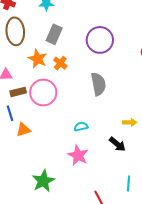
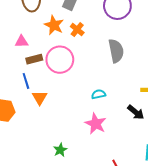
orange triangle: (23, 130) -> (40, 98), turned -42
green star: (43, 181) -> (60, 150), size x0.6

